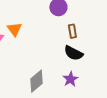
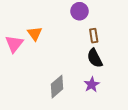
black semicircle: (73, 53) -> (95, 58), turned 36

